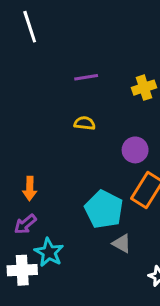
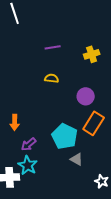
purple arrow: (25, 224) -> (29, 144), moved

